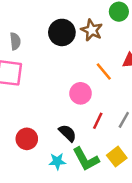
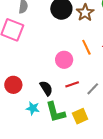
red line: (98, 121) -> (72, 84), turned 32

